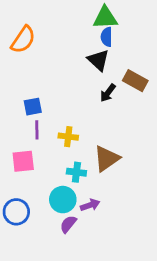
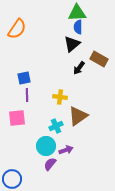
black triangle: (98, 60) -> (72, 44), turned 36
yellow cross: (68, 137) -> (60, 97), moved
cyan cross: (76, 172) -> (56, 126), turned -32
blue circle: (16, 212) -> (12, 179), moved

